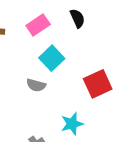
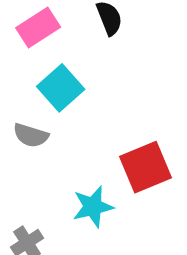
red square: (98, 84) -> (145, 167), moved

